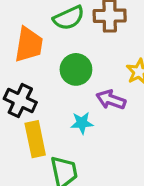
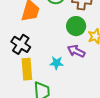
green circle: (76, 69) -> (76, 26), moved

